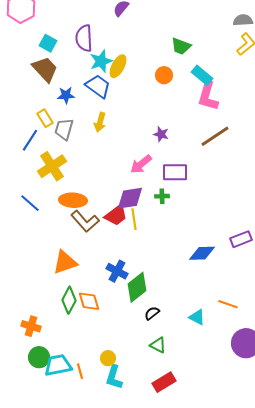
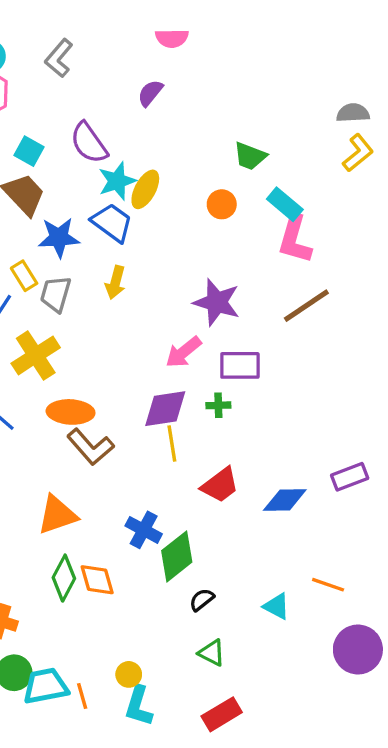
purple semicircle: (84, 38) -> (89, 143), turned -32
blue star: (66, 95) -> (59, 238), size x1.4
purple star: (161, 134) -> (217, 302), size x1.8
red trapezoid: (116, 215) -> (220, 485), moved

